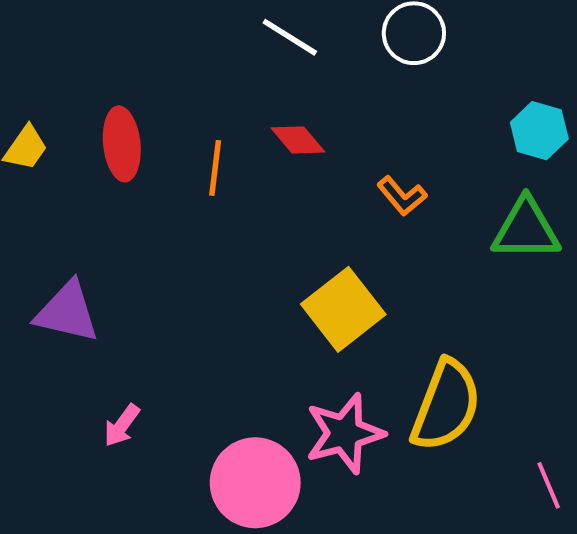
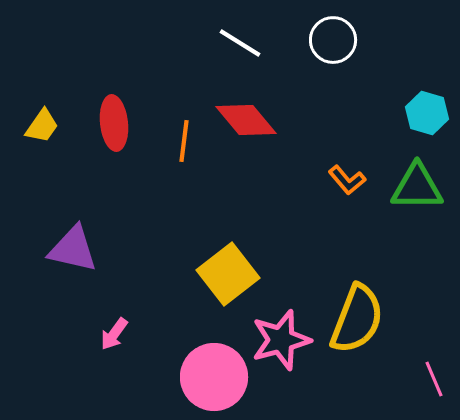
red diamond: (298, 140) -> (246, 120), size x1.5
orange L-shape: (402, 196) -> (347, 180), moved
yellow square: (343, 309) -> (228, 274), moved

